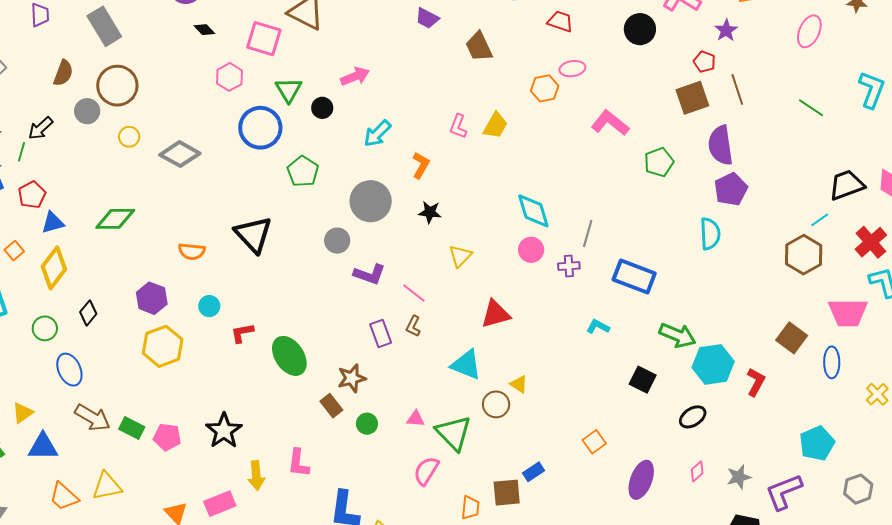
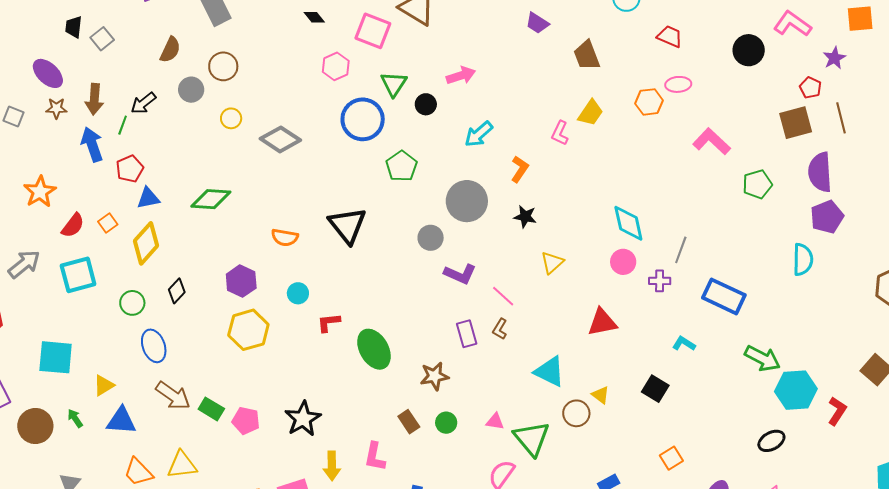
brown circle: (117, 86) -> (223, 66), size x0.7
yellow trapezoid: (495, 125) -> (591, 113), moved
red triangle: (496, 314) -> (602, 322), moved
black square: (643, 380) -> (655, 389), moved
brown rectangle: (331, 406) -> (409, 422), moved

